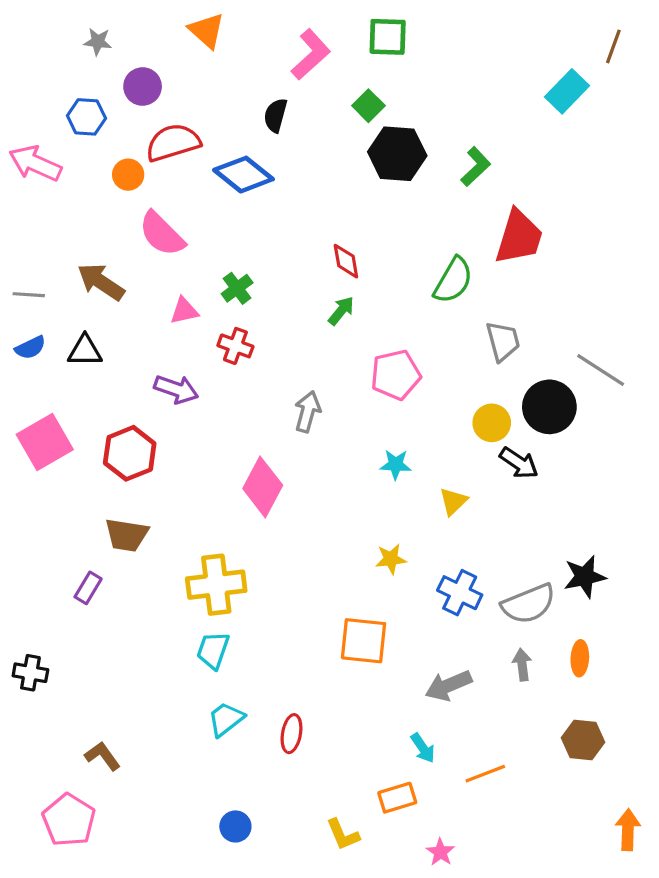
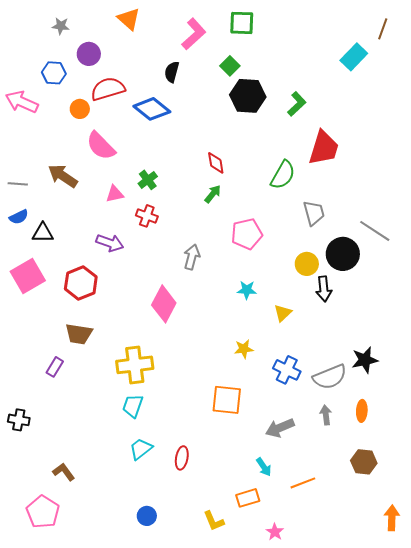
black triangle: (85, 351) -> (43, 233), moved
black arrow: (519, 463) -> (324, 289), turned 50

